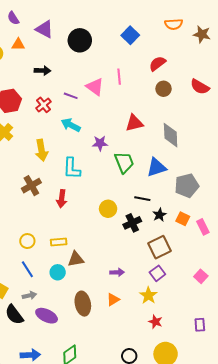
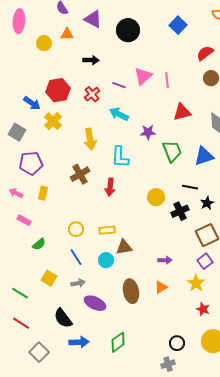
pink line: (119, 77) -> (167, 80), moved
pink triangle: (95, 87) -> (143, 76), turned 42
black semicircle: (14, 315) -> (63, 318), moved

